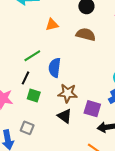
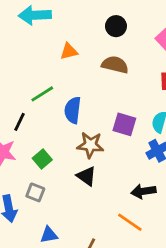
black line: (26, 78) -> (20, 122), moved
green square: (34, 96) -> (42, 159), moved, turned 32
purple square: (92, 109) -> (124, 124), moved

